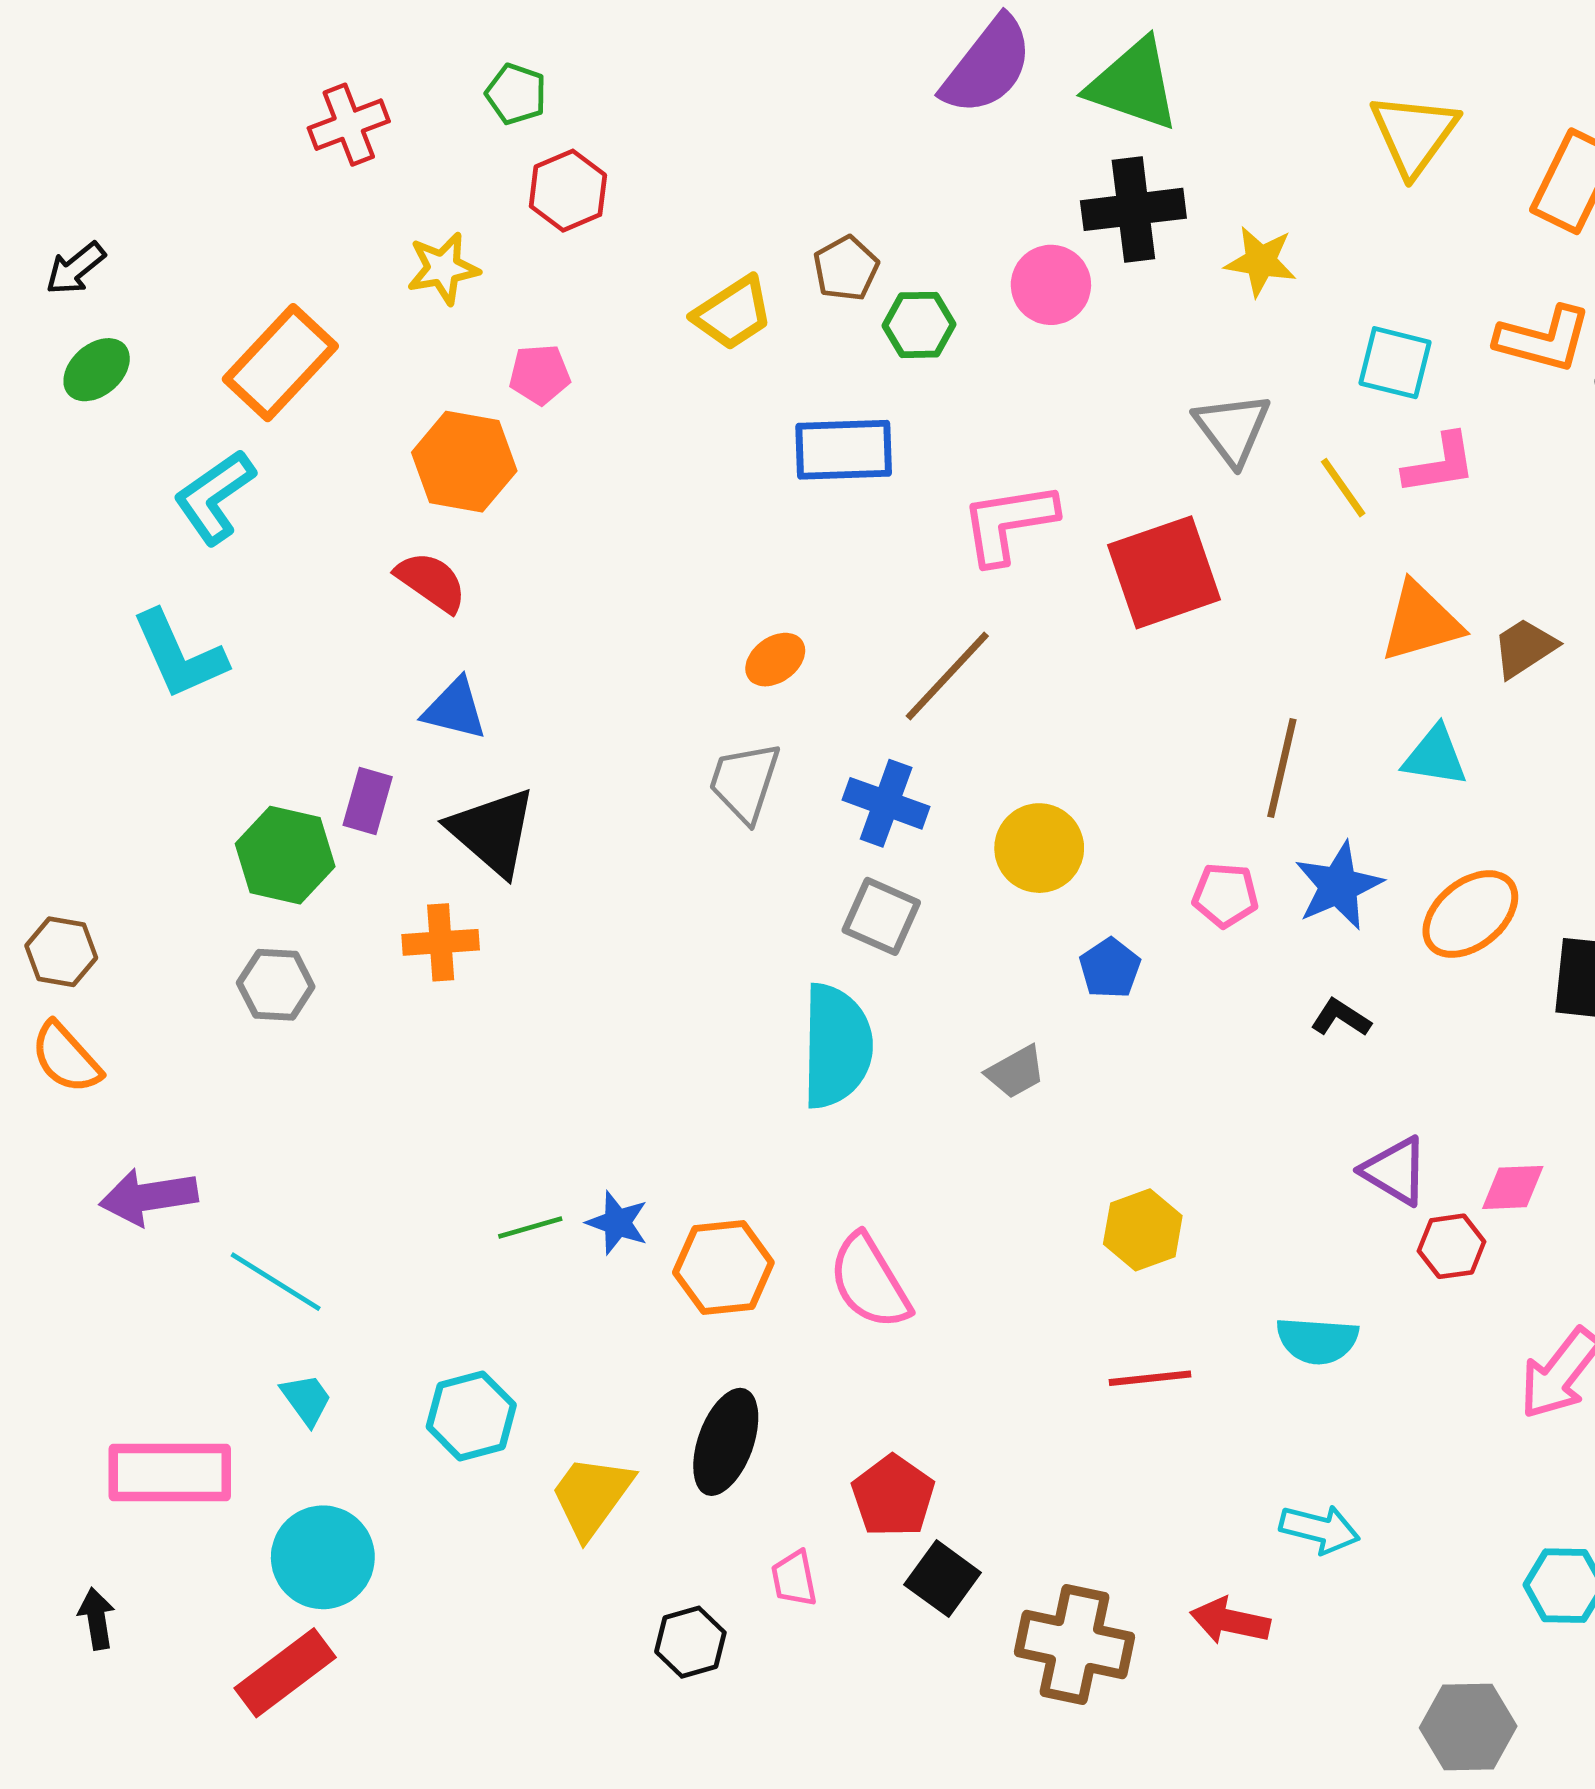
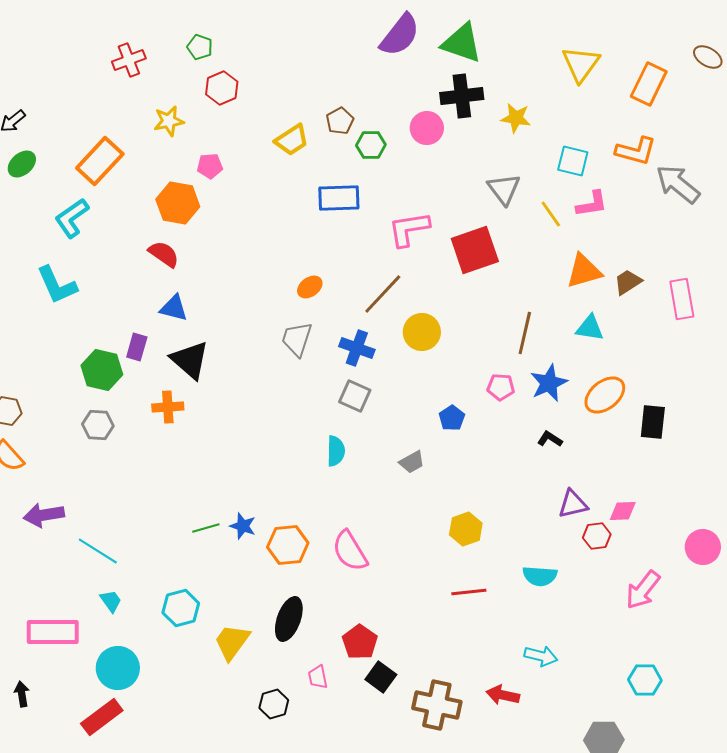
yellow circle: (1039, 848) -> (422, 332), moved
cyan semicircle: (837, 1046) -> (336, 451), size x0.6
purple triangle: (1395, 1171) -> (573, 504), turned -44

